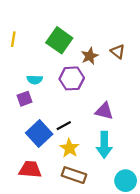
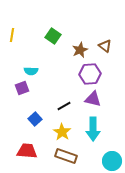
green square: (59, 40) -> (53, 36), size x0.7
purple hexagon: (72, 78) -> (90, 74), moved
black line: (64, 126) -> (64, 106), moved
blue square: (39, 133) -> (35, 119), size x0.6

